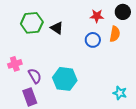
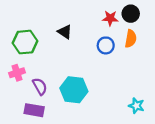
black circle: (123, 12) -> (131, 14), moved
green hexagon: (32, 23) -> (25, 42), moved
purple rectangle: (30, 97) -> (34, 110), turned -60

